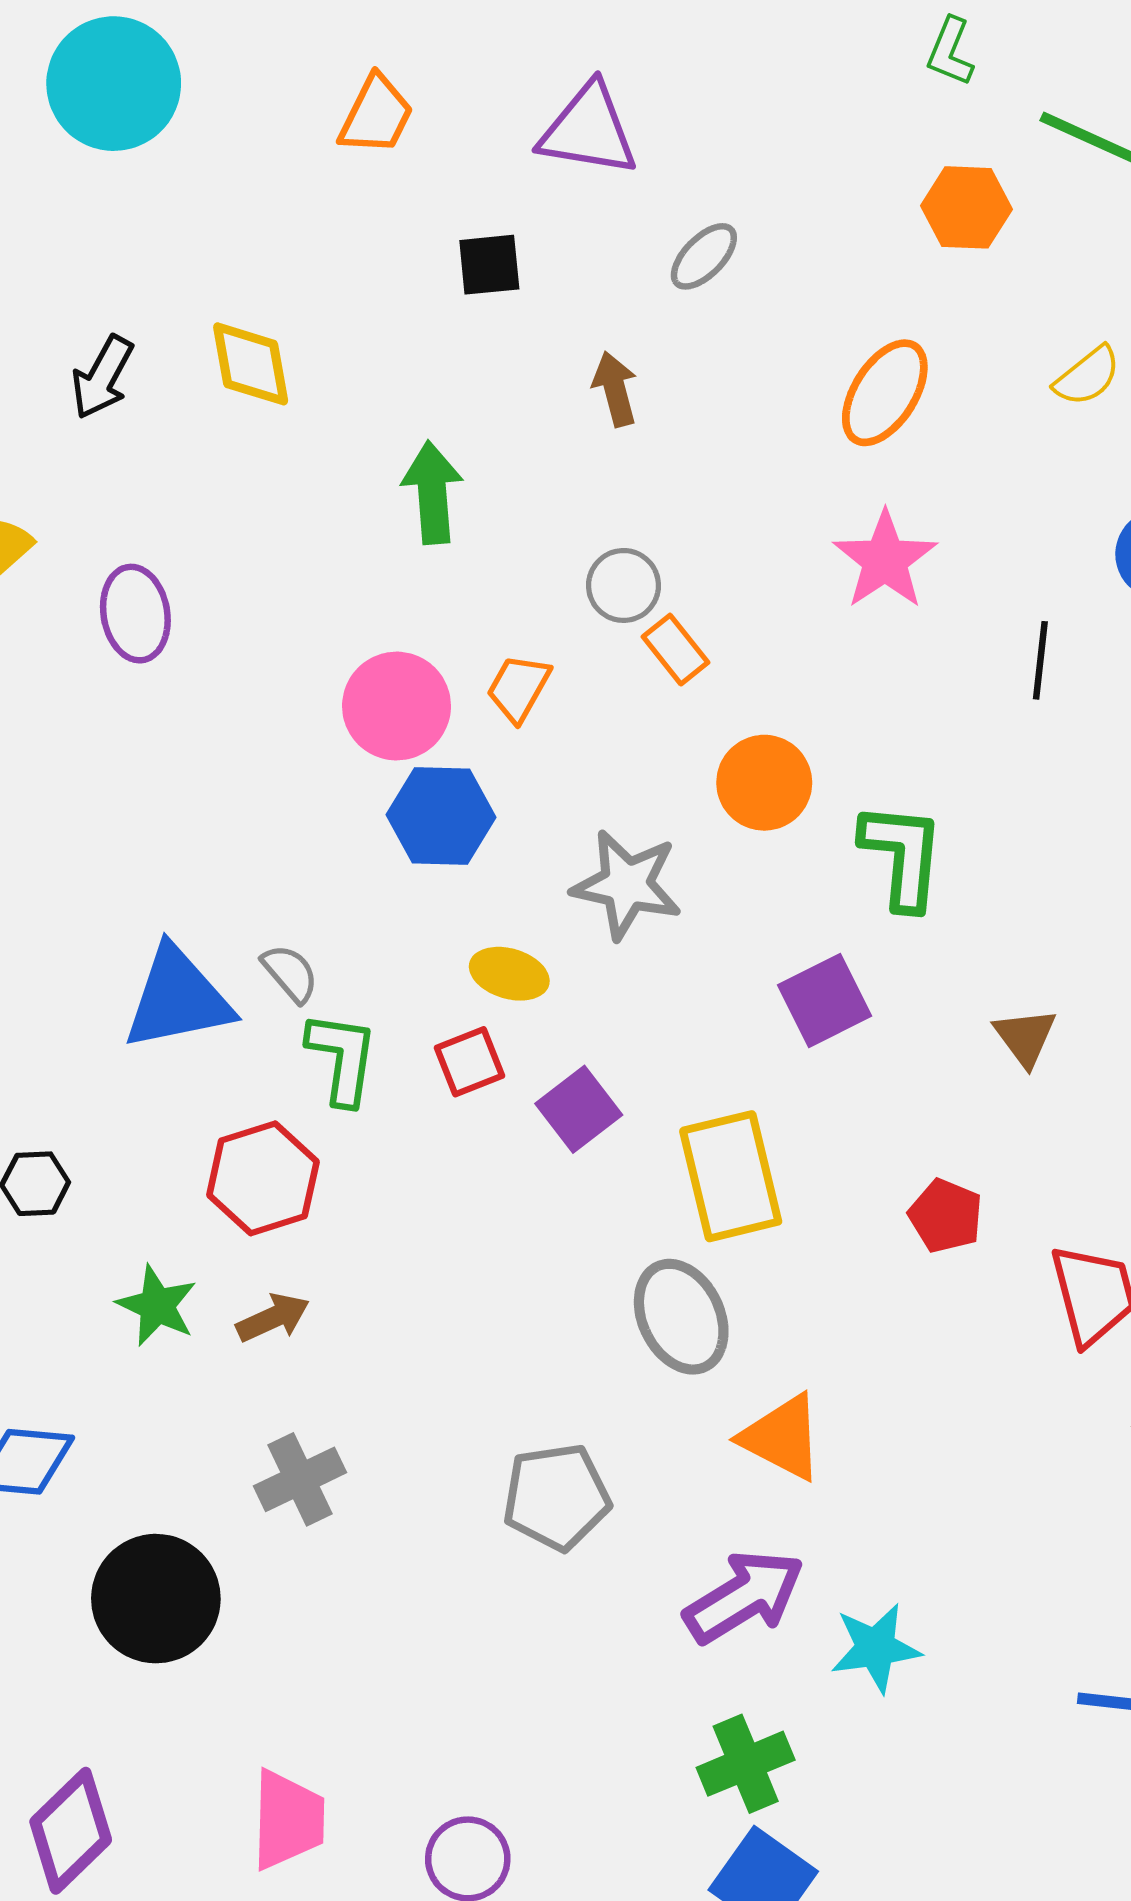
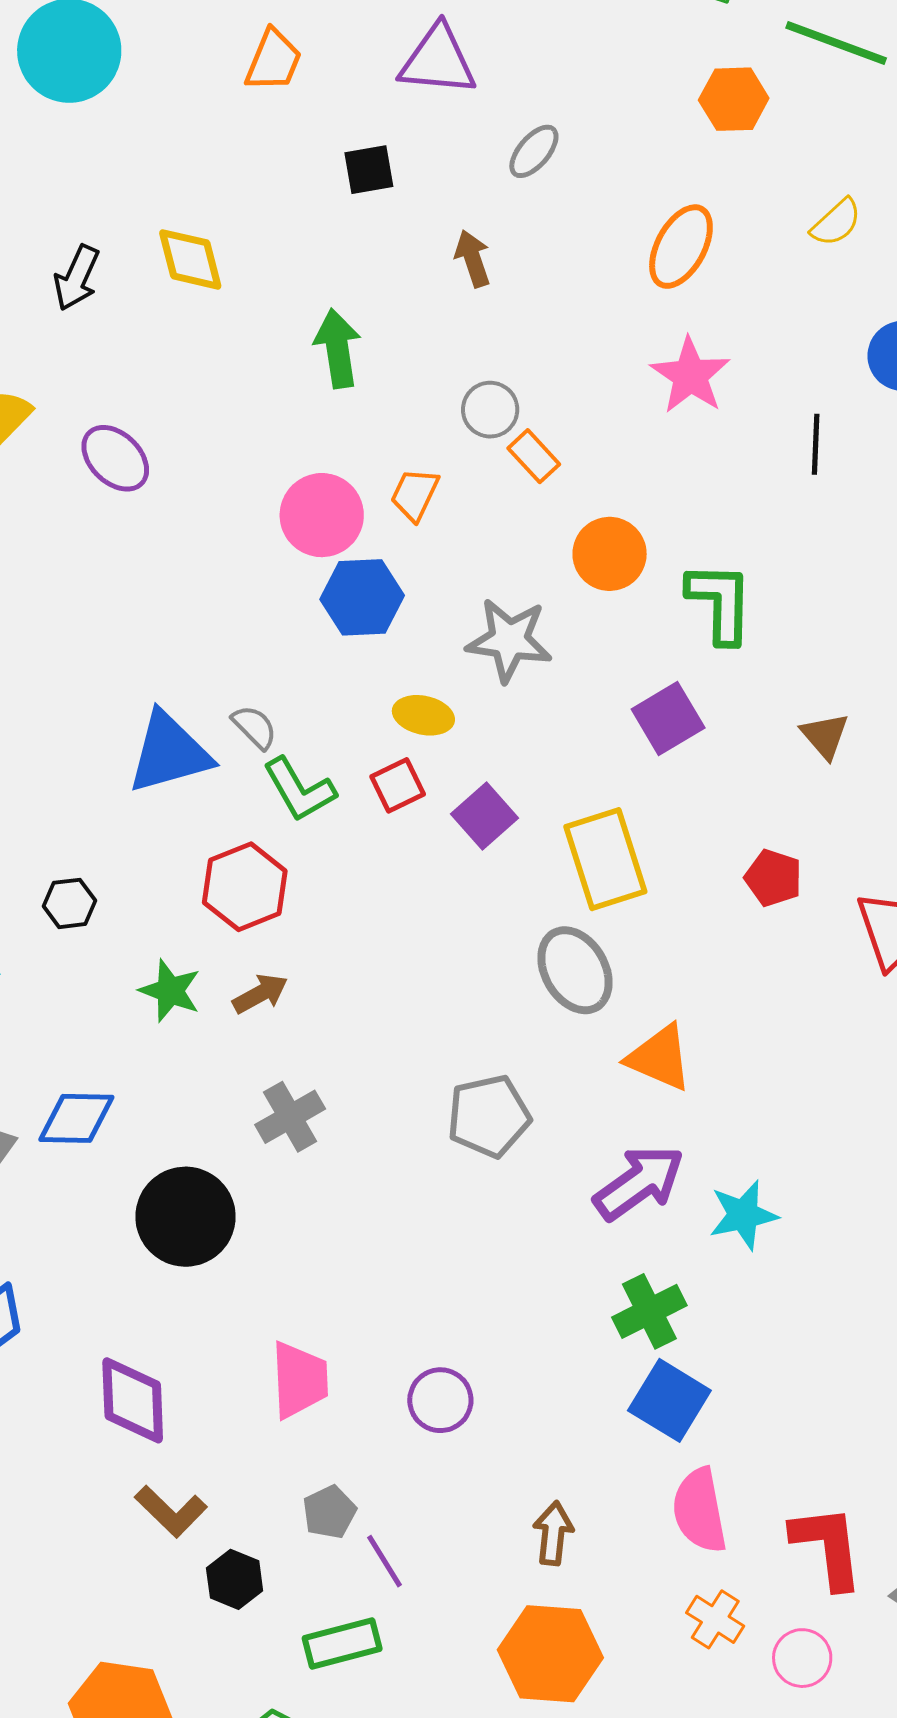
purple ellipse: (135, 614) -> (115, 458), turned -32
green L-shape: (342, 1058) -> (299, 790), turned 146
purple diamond: (71, 1831) -> (133, 1400), turned -44

